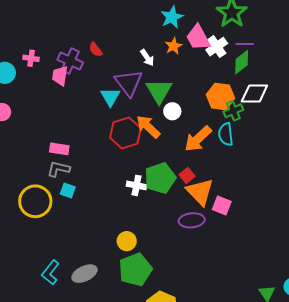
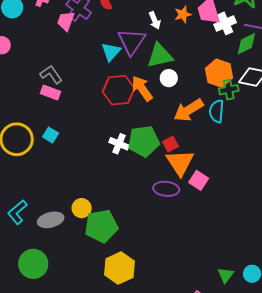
green triangle: (159, 91) -> (160, 56), turned 36
gray L-shape: (58, 169) -> (51, 74), moved, turned 30
yellow circle: (127, 241) -> (82, 208), moved

